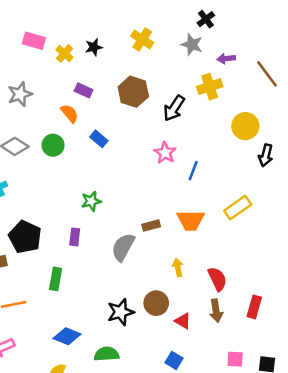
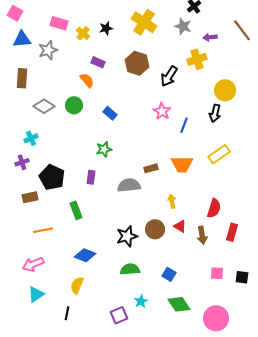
yellow cross: (142, 39) -> (144, 22), size x1.4
brown line: (267, 74) -> (242, 30), moved
gray star: (20, 94) -> (48, 50), moved
blue rectangle: (99, 139) -> (110, 113), moved
black arrow: (266, 155) -> (215, 113), moved
gray semicircle: (123, 247) -> (129, 185), turned 55
green rectangle: (56, 279) -> (76, 210), turned -30
red semicircle: (217, 279) -> (214, 208), moved, turned 42
red triangle: (183, 321) -> (180, 226), moved
green semicircle: (107, 354) -> (130, 269), moved

